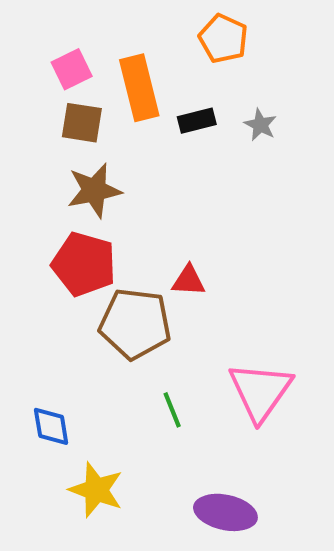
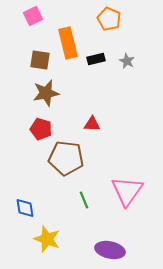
pink square: (72, 69) -> (33, 16), moved
red pentagon: (84, 264) -> (41, 129), size x0.7
red triangle: (189, 281) -> (92, 124), moved

